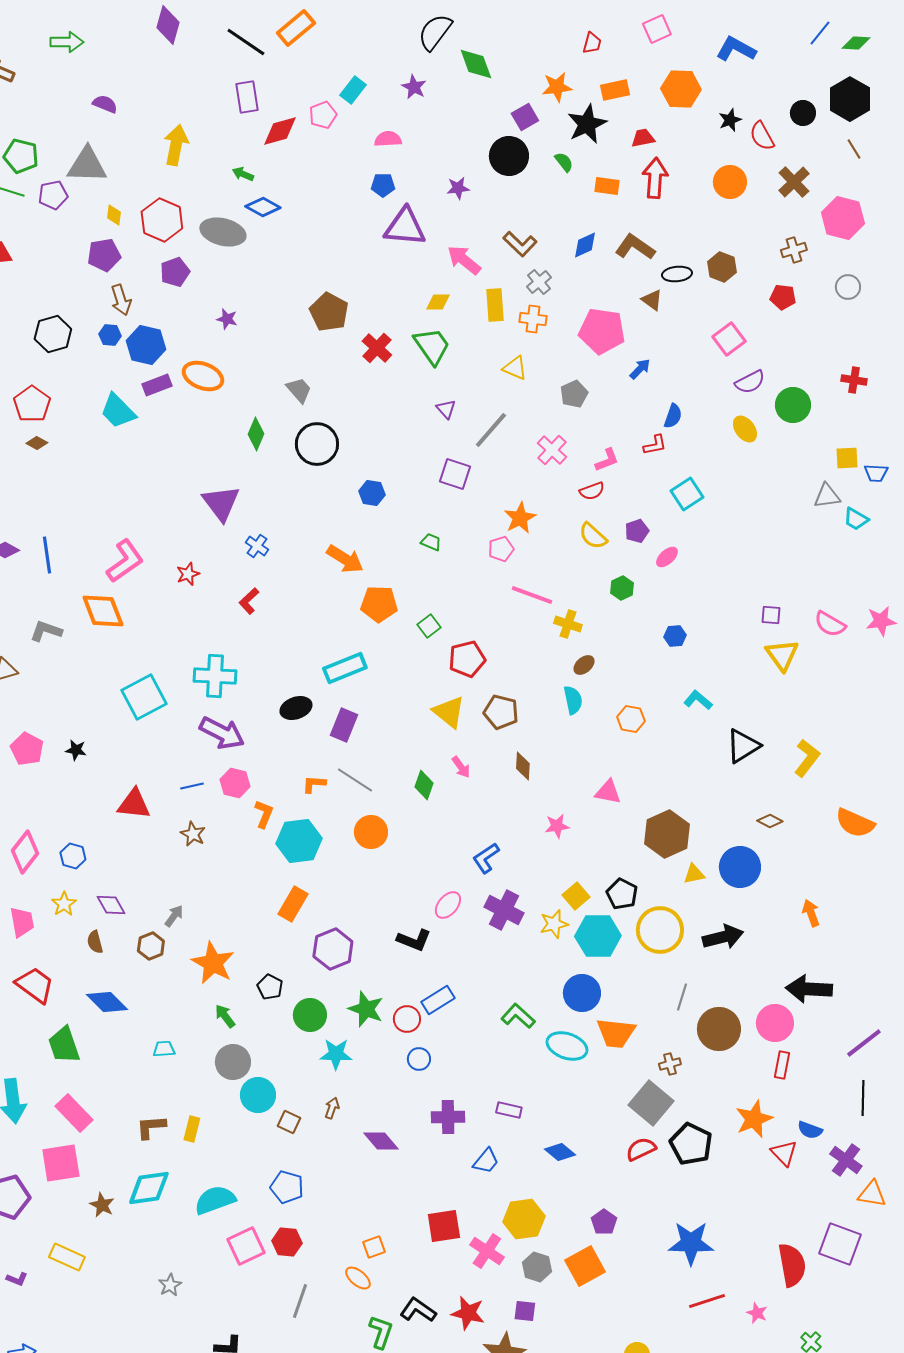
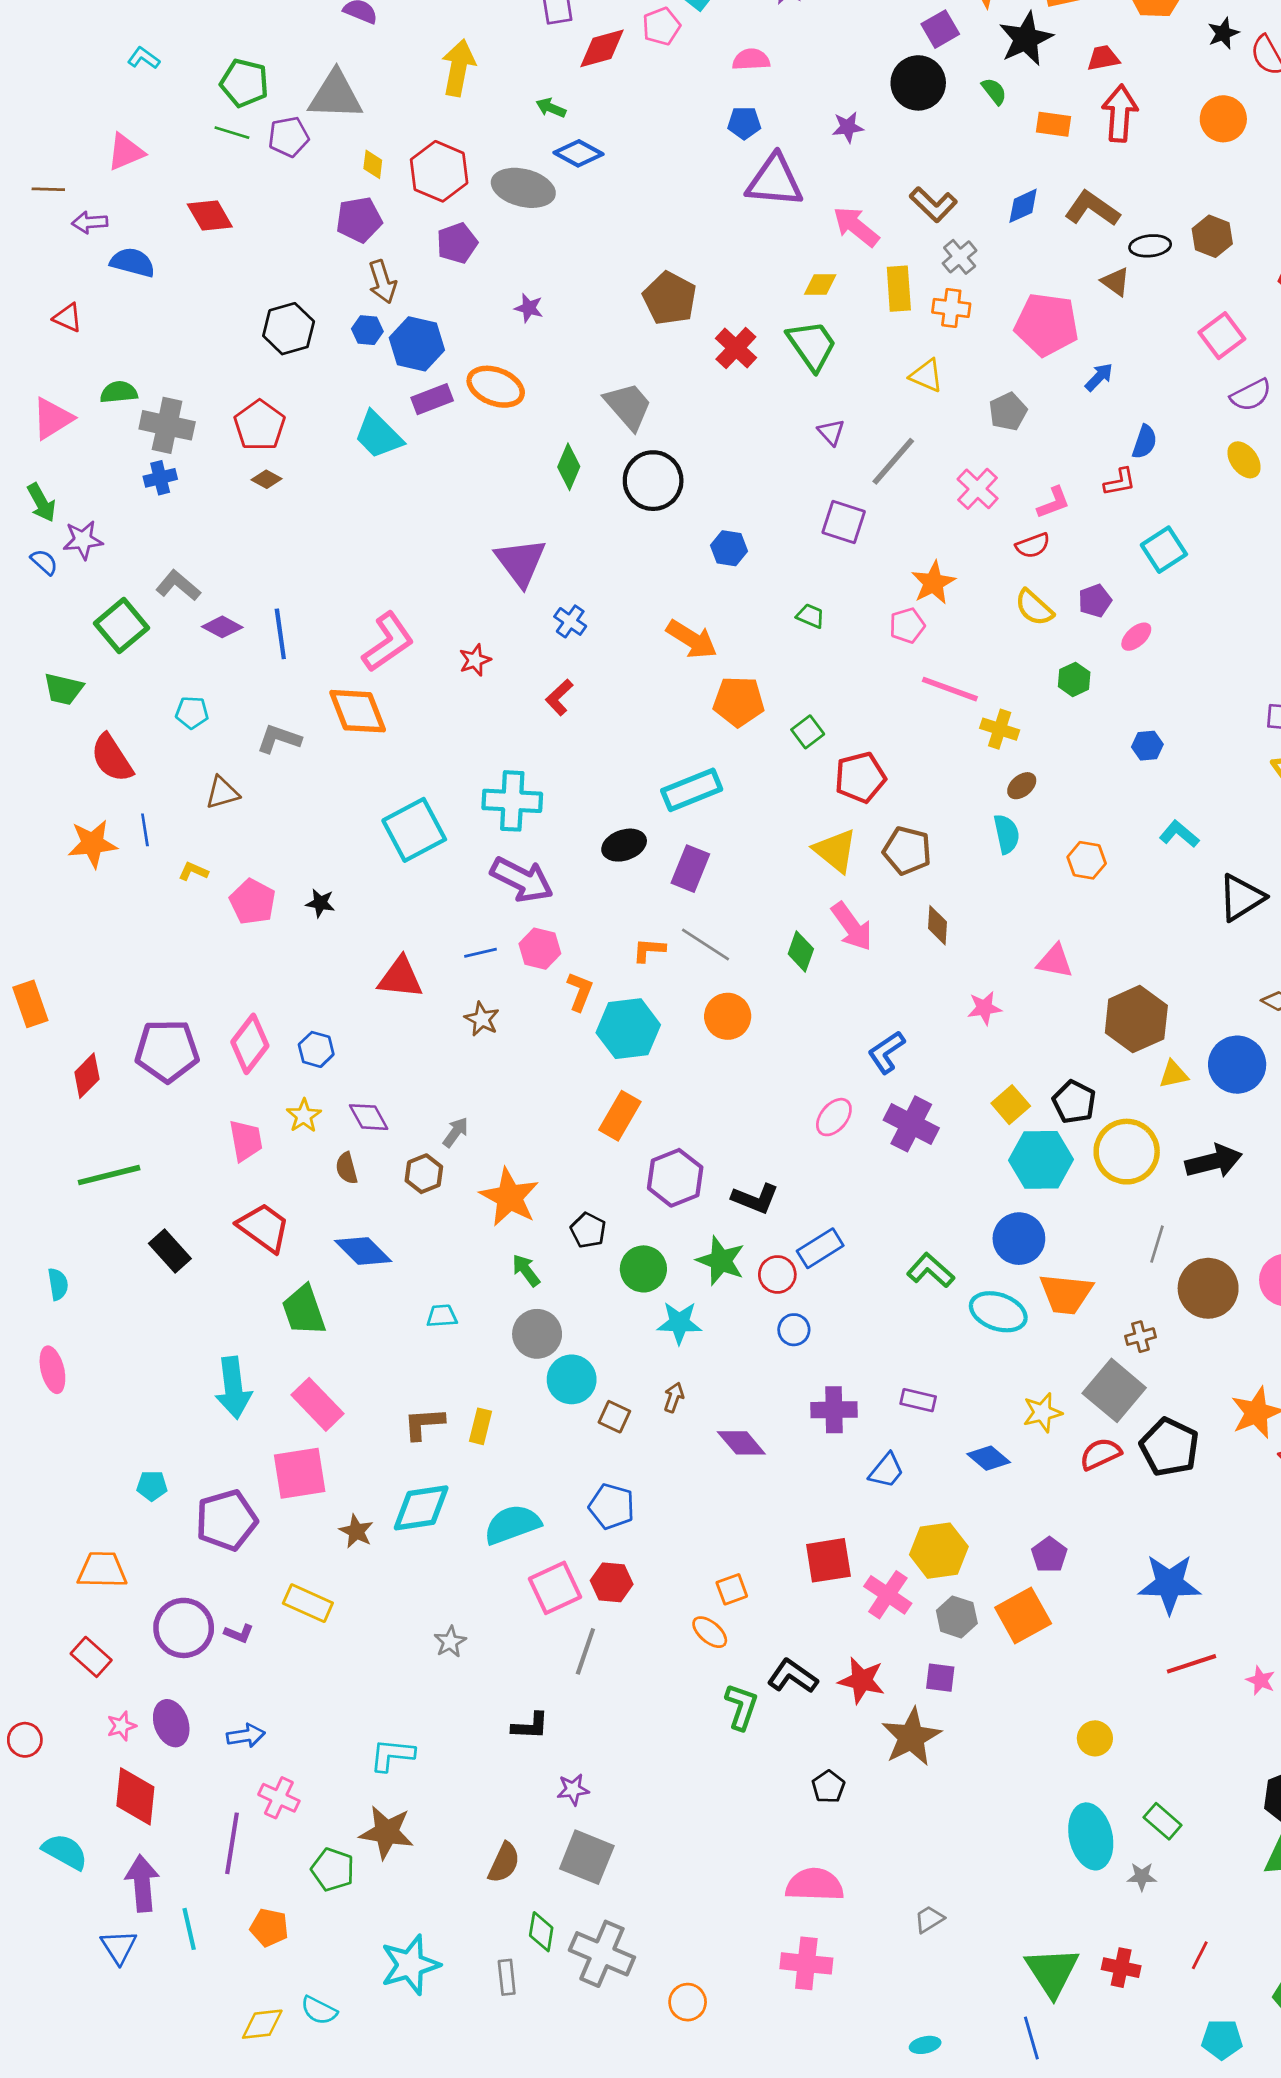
gray trapezoid: (299, 390) -> (628, 406), size x1.4
pink arrow: (461, 767) -> (852, 927), size x1.6
yellow star: (554, 924) -> (1042, 1413), moved
black L-shape: (414, 940) -> (755, 1199), moved
gray line: (300, 1301) -> (585, 1651), moved

